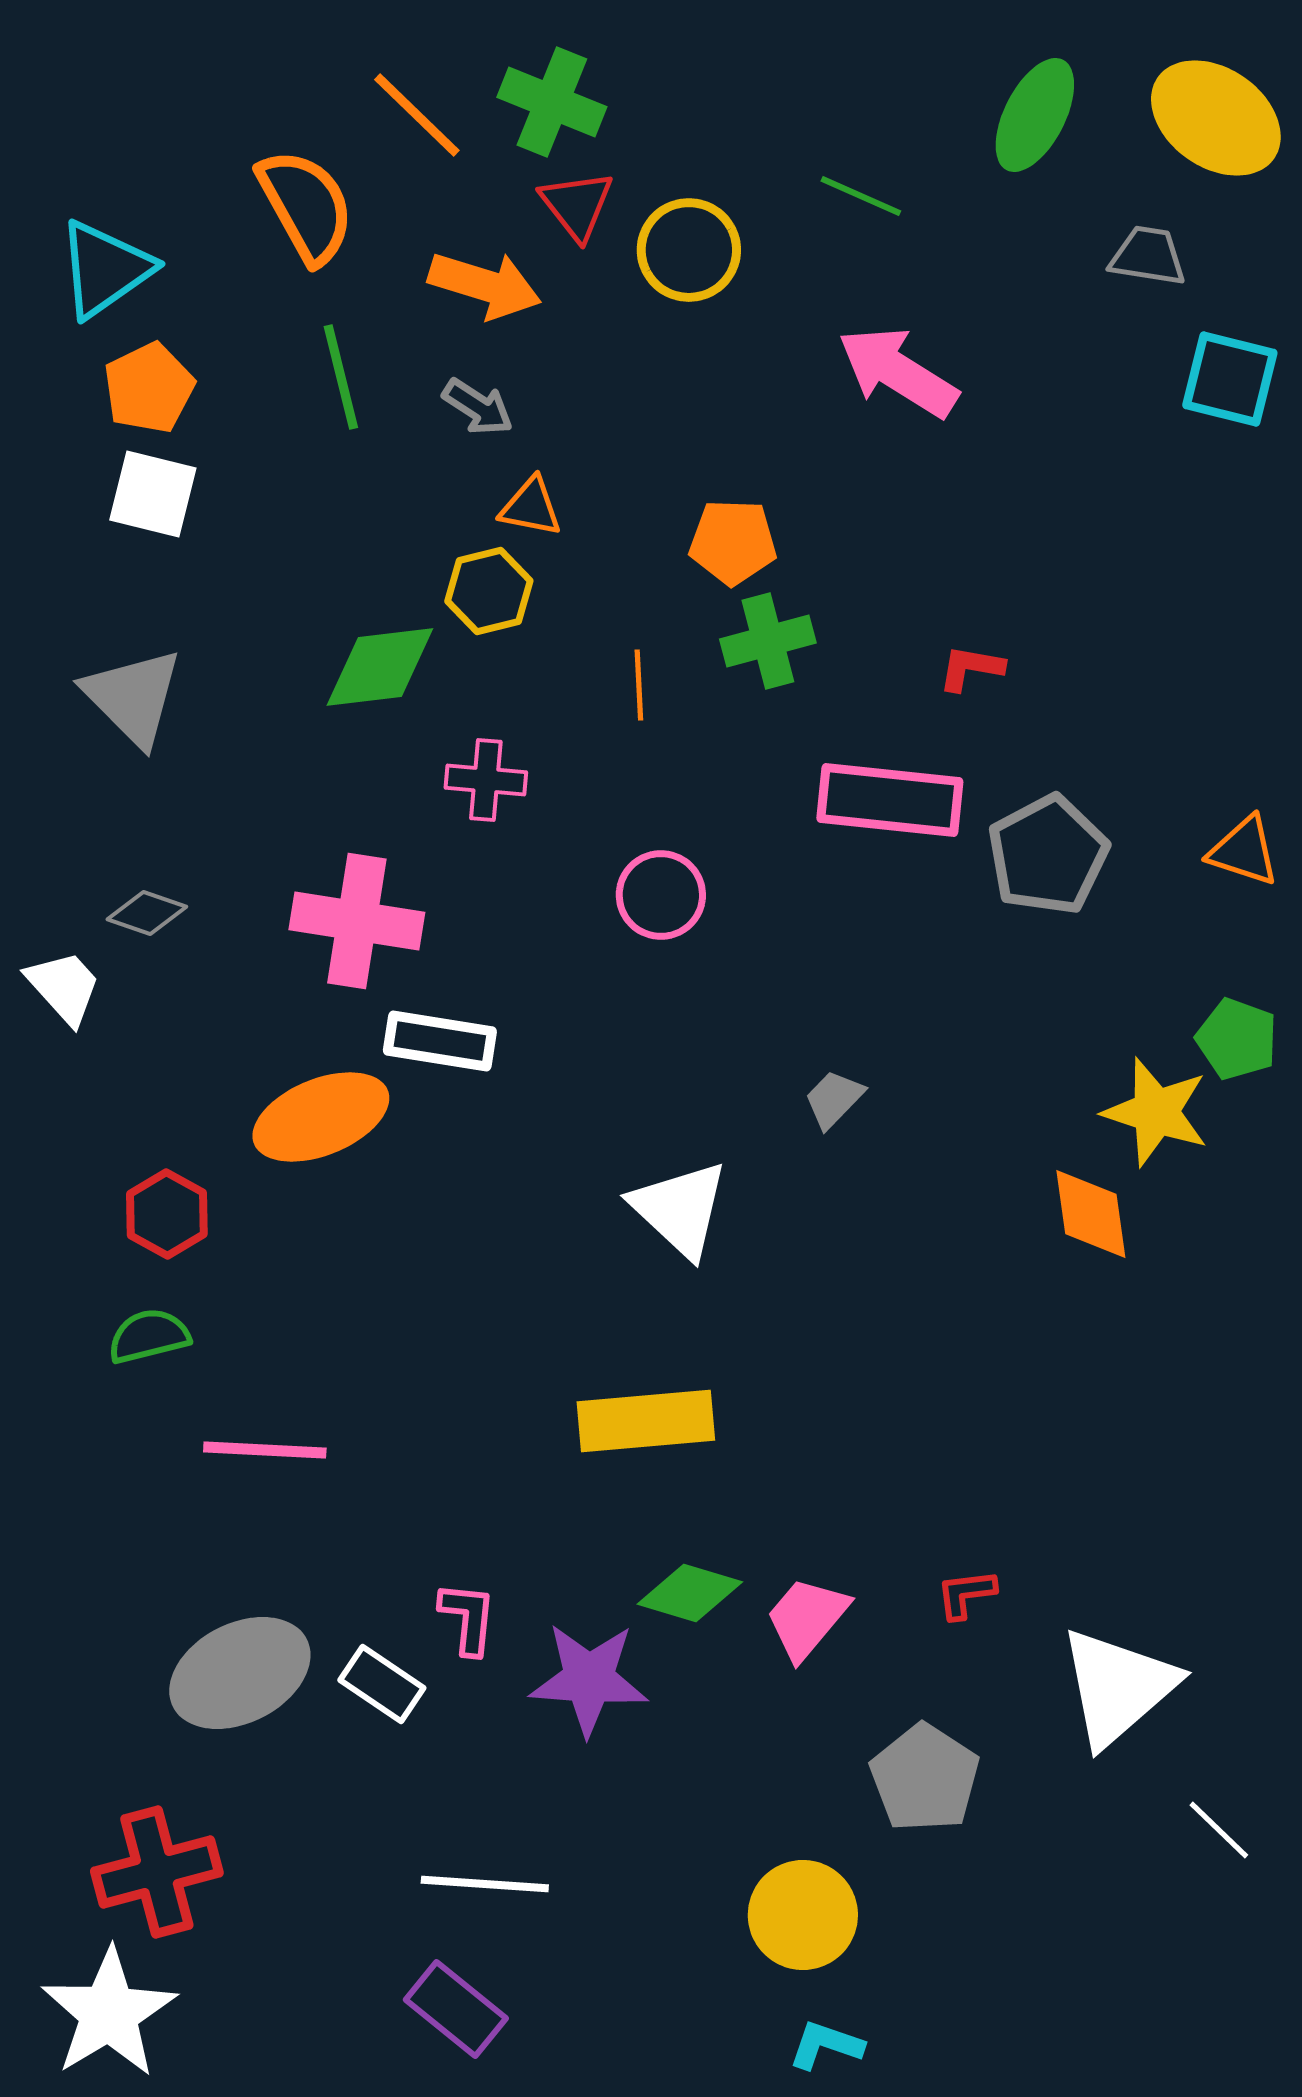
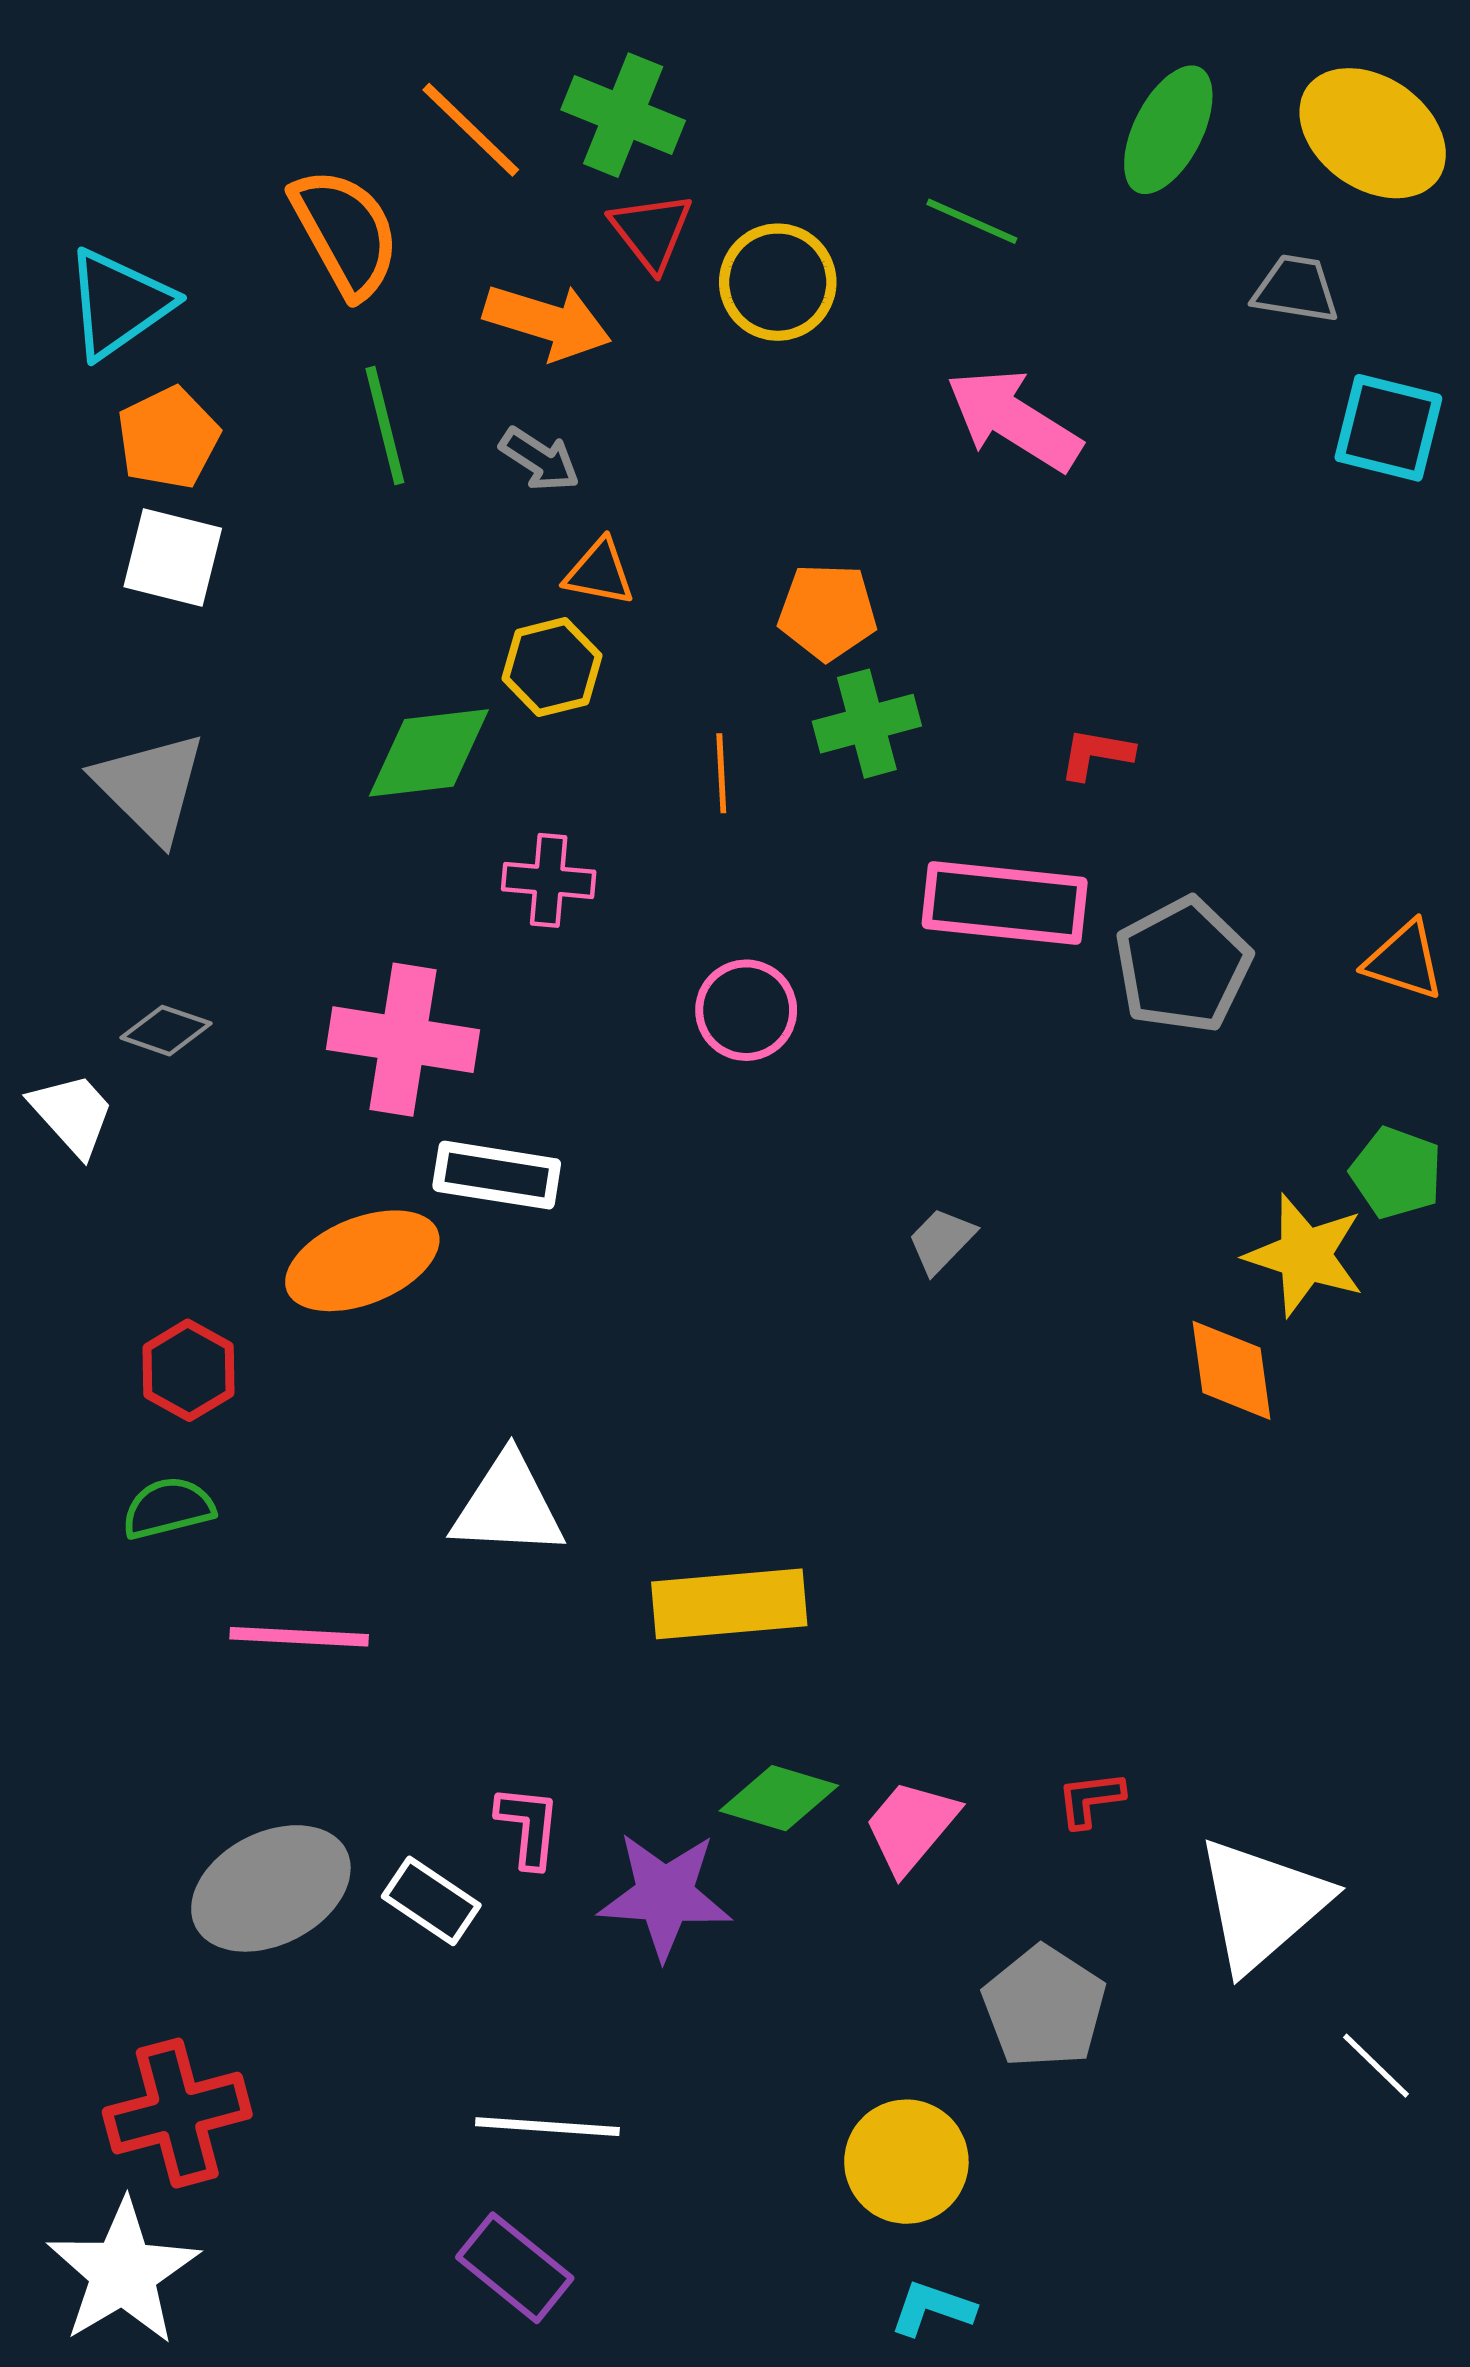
white triangle: (680, 1209) -> (508, 1506), moved, turned -40

